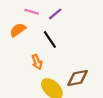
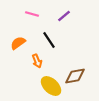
purple line: (55, 14) -> (64, 16), moved
orange semicircle: (18, 30) -> (18, 43), moved

